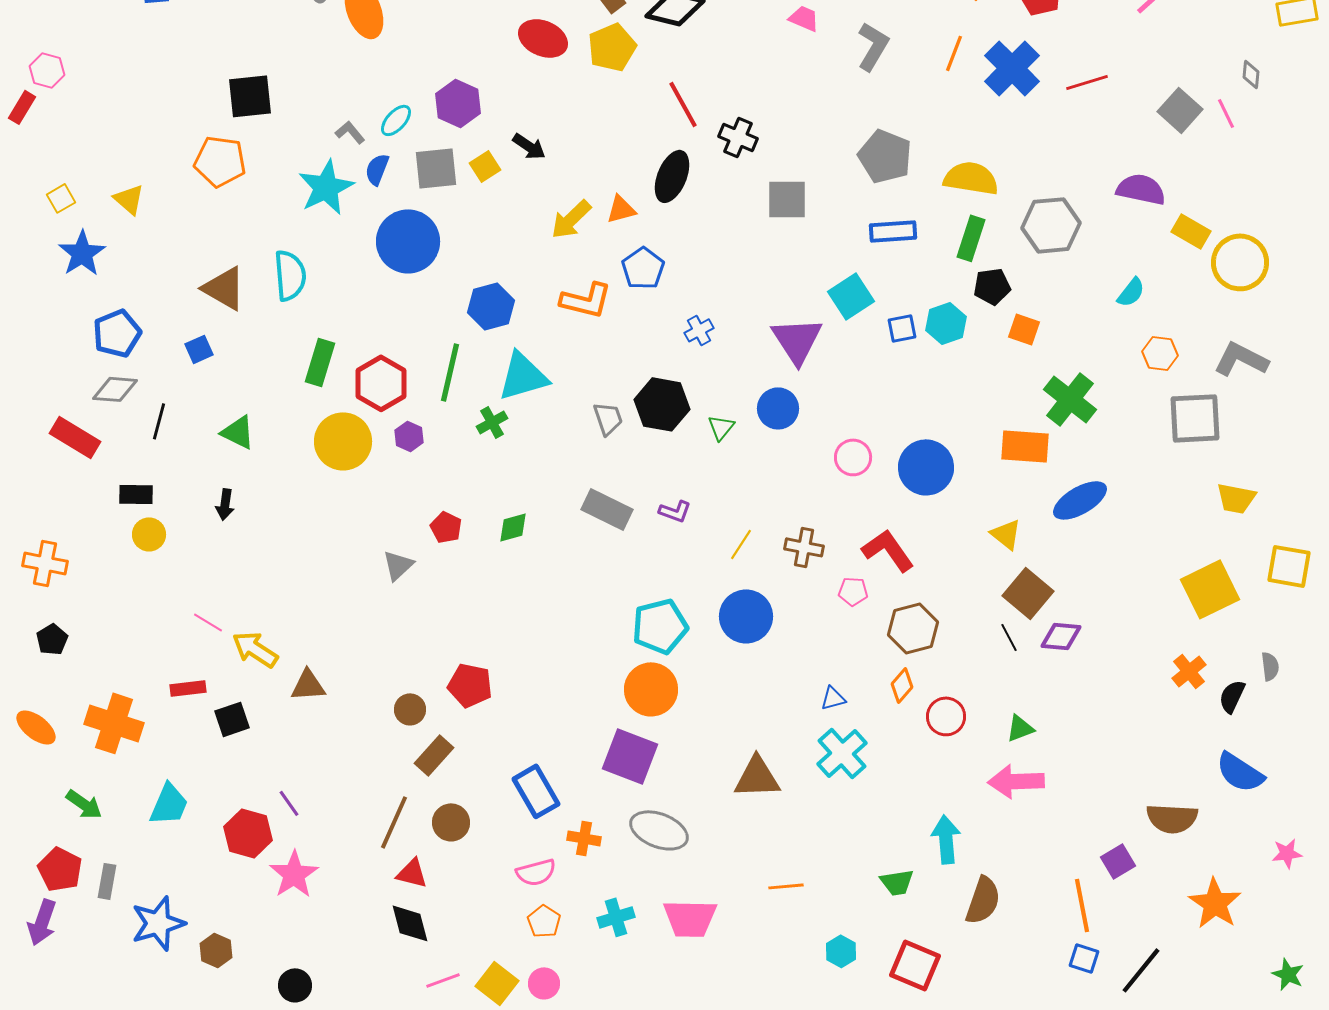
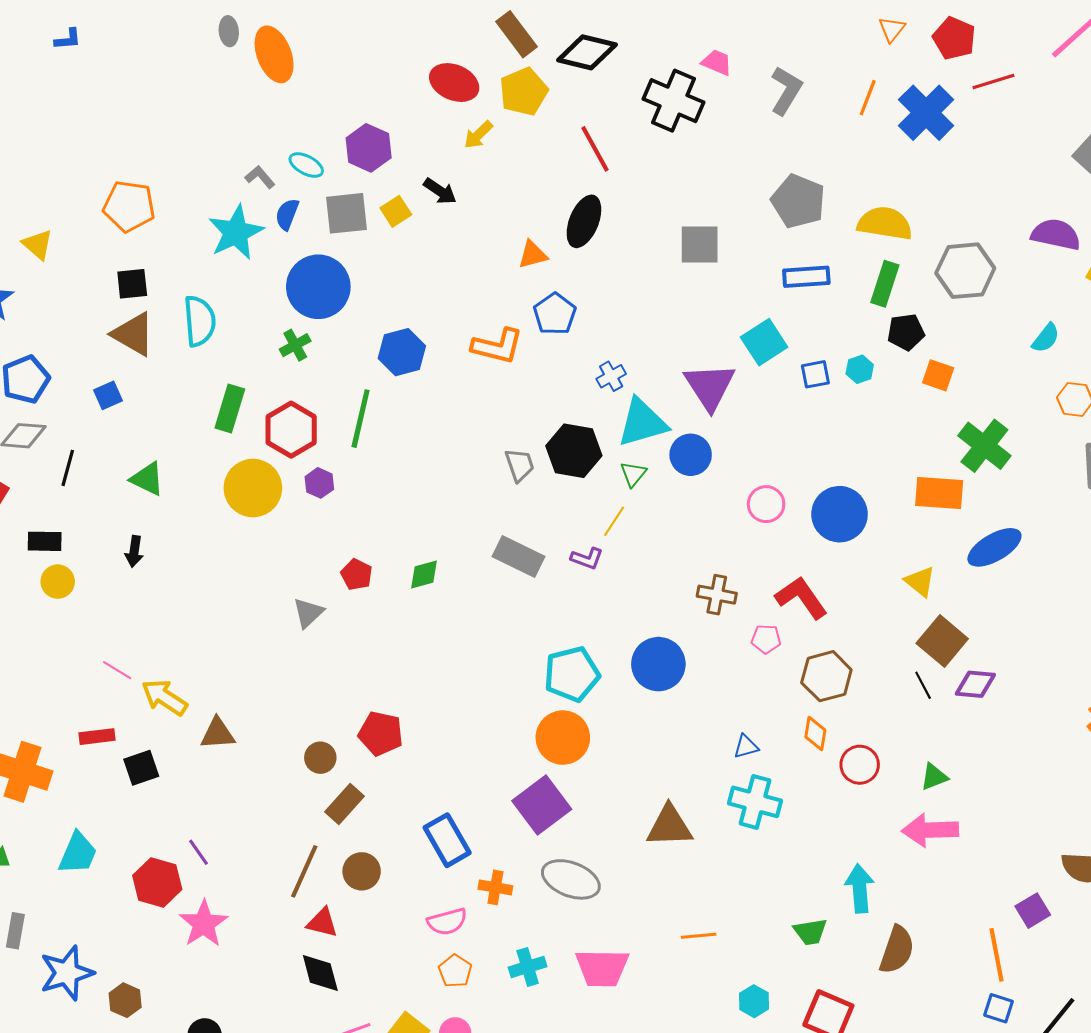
red line: (1087, 82) -> (993, 81), moved
black square: (250, 96) -> (132, 284), moved, size x0.7
cyan ellipse: (396, 120) -> (306, 165), turned 76
black cross: (738, 137) -> (673, 101), moved, size x1.5
yellow arrow: (571, 219) -> (478, 135), moved, size x0.7
cyan hexagon: (946, 323) -> (860, 369), size x0.7
cyan triangle: (523, 376) -> (642, 423), moved
green cross: (492, 422) -> (295, 345), moved
yellow line: (741, 544) -> (614, 521), moved
orange diamond: (902, 685) -> (815, 734), turned -32
cyan cross: (842, 753) -> (755, 802), turned -33
purple square: (630, 756) -> (542, 805), turned 32

